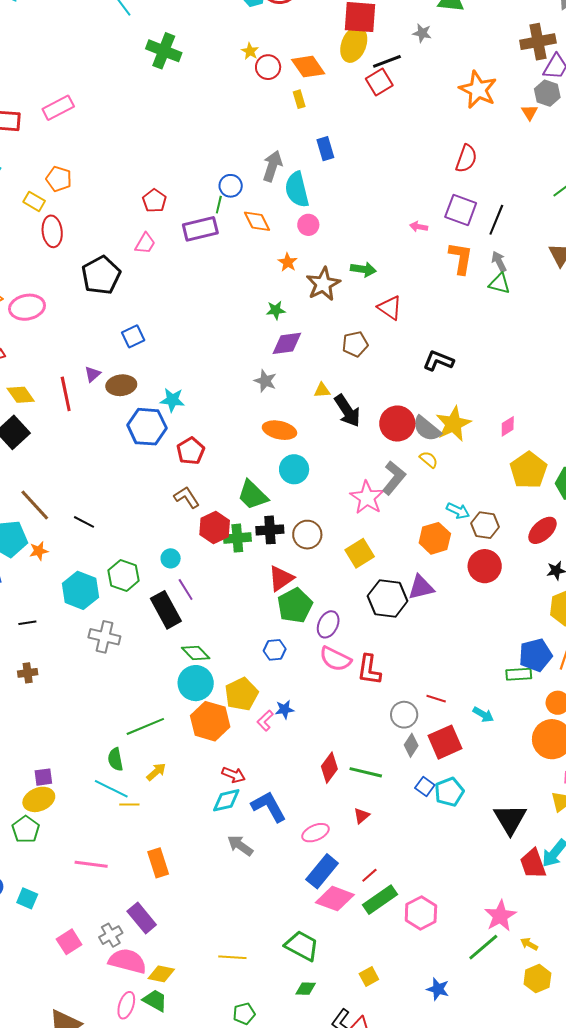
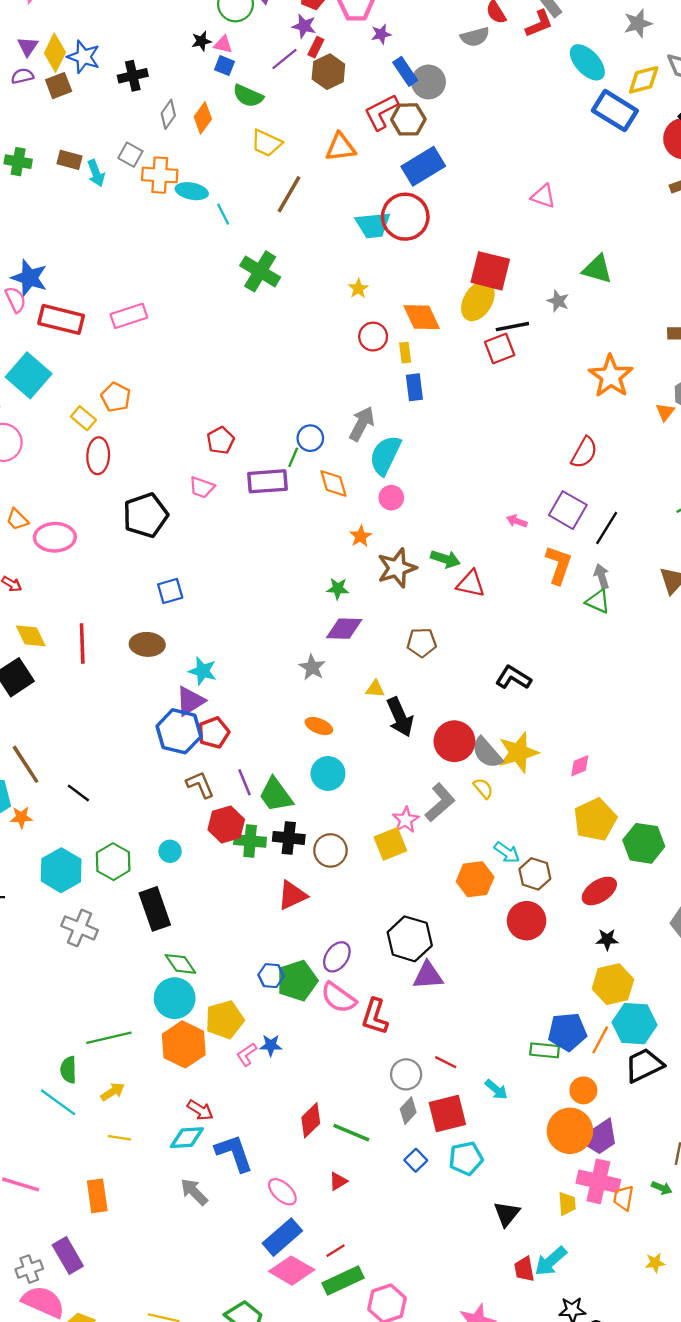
red circle: (268, 67) -> (373, 337), moved
blue rectangle: (325, 149) -> (414, 387), moved
cyan semicircle: (297, 189) -> (385, 455), turned 30
pink trapezoid: (145, 243) -> (202, 487), turned 70
red triangle: (390, 308) -> (471, 584), moved, turned -32
purple triangle: (92, 374) -> (190, 701), moved, size x1.6
blue hexagon: (147, 427) -> (179, 731), moved
orange ellipse: (279, 430) -> (319, 726), size x0.7
pink star: (367, 498) -> (406, 820), size x0.7
yellow square: (360, 553) -> (390, 844), moved
purple triangle: (421, 587) -> (428, 976), moved
purple line: (186, 590) -> (245, 782), moved
green pentagon: (295, 605) -> (297, 981), moved
cyan pentagon: (449, 792) -> (466, 1158), moved
yellow line: (129, 805) -> (119, 1138), moved
black triangle: (510, 819) -> (507, 1214), size x0.7
pink ellipse: (316, 833) -> (282, 1192), turned 56
red trapezoid: (533, 864) -> (524, 1269), size x0.7

